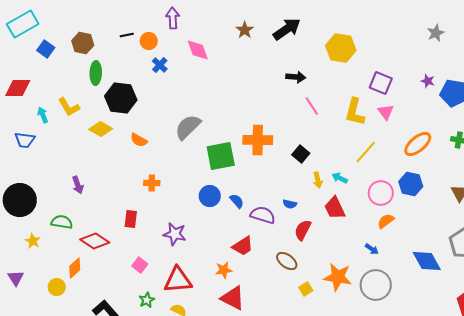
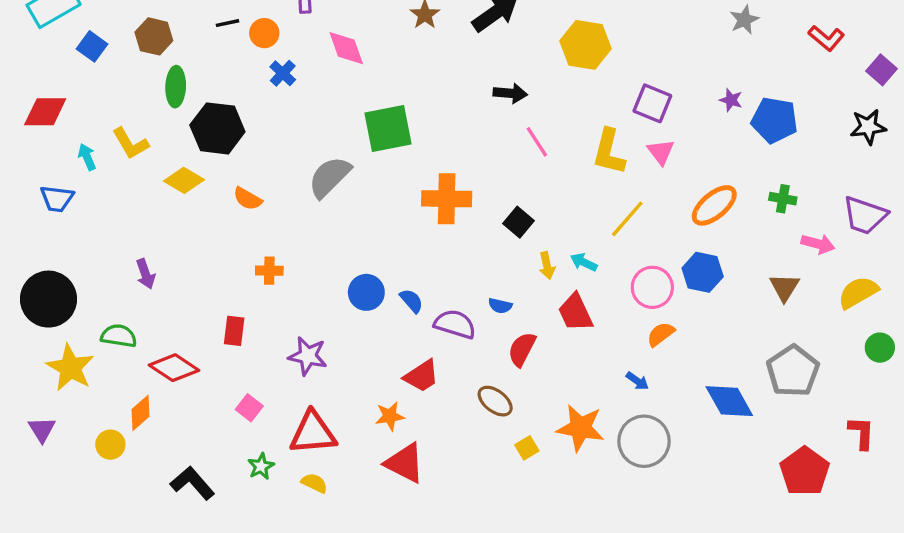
green square: (221, 156) -> (388, 128), moved
yellow star: (33, 241) -> (70, 368), size x1.8

